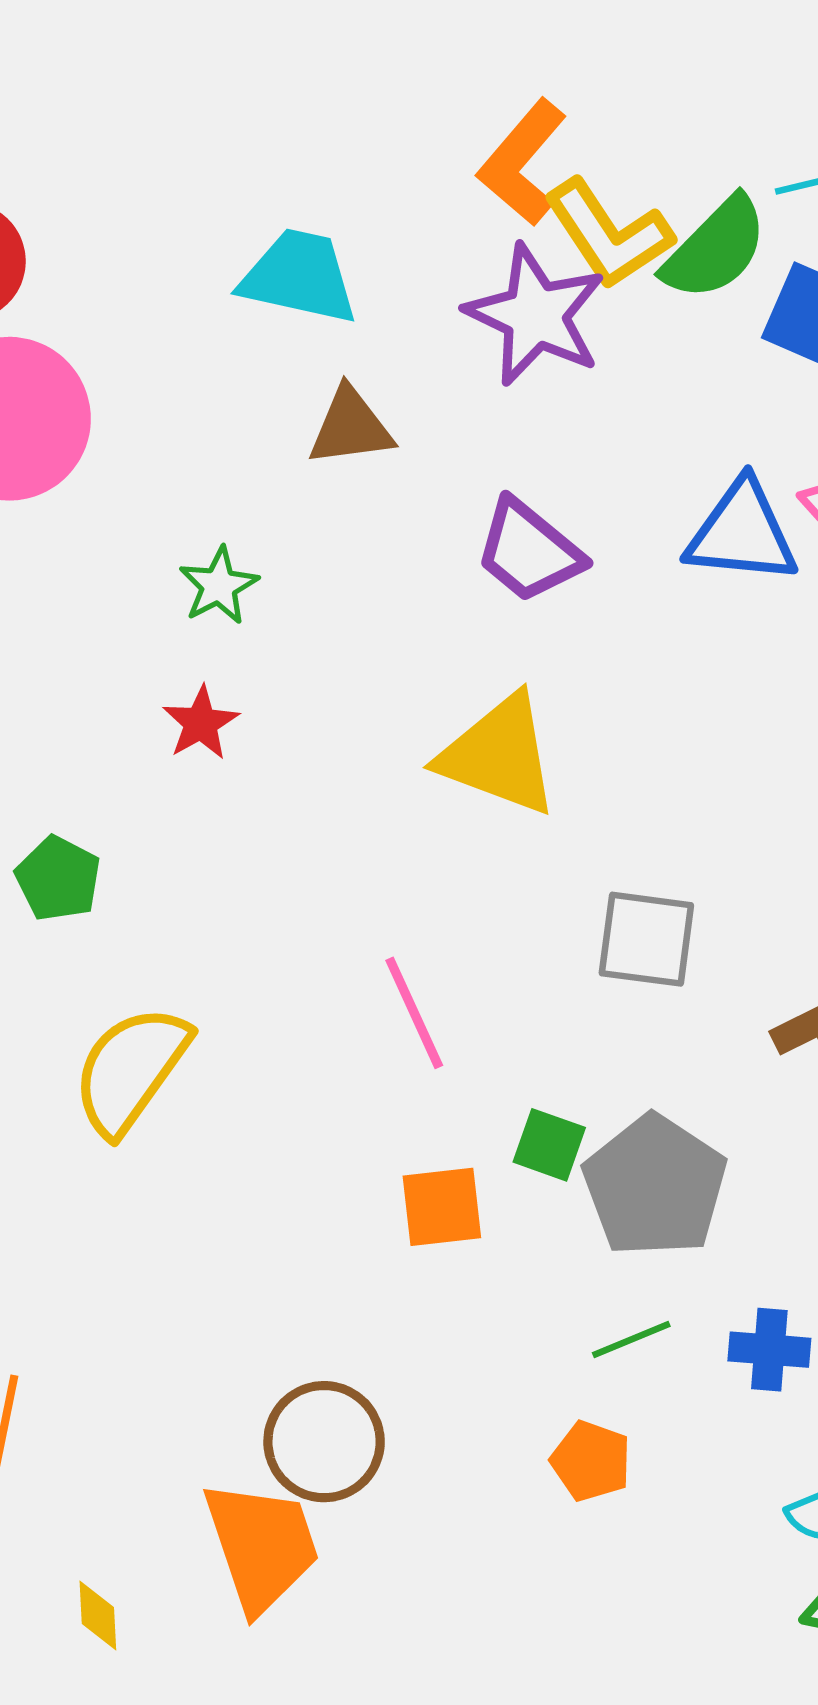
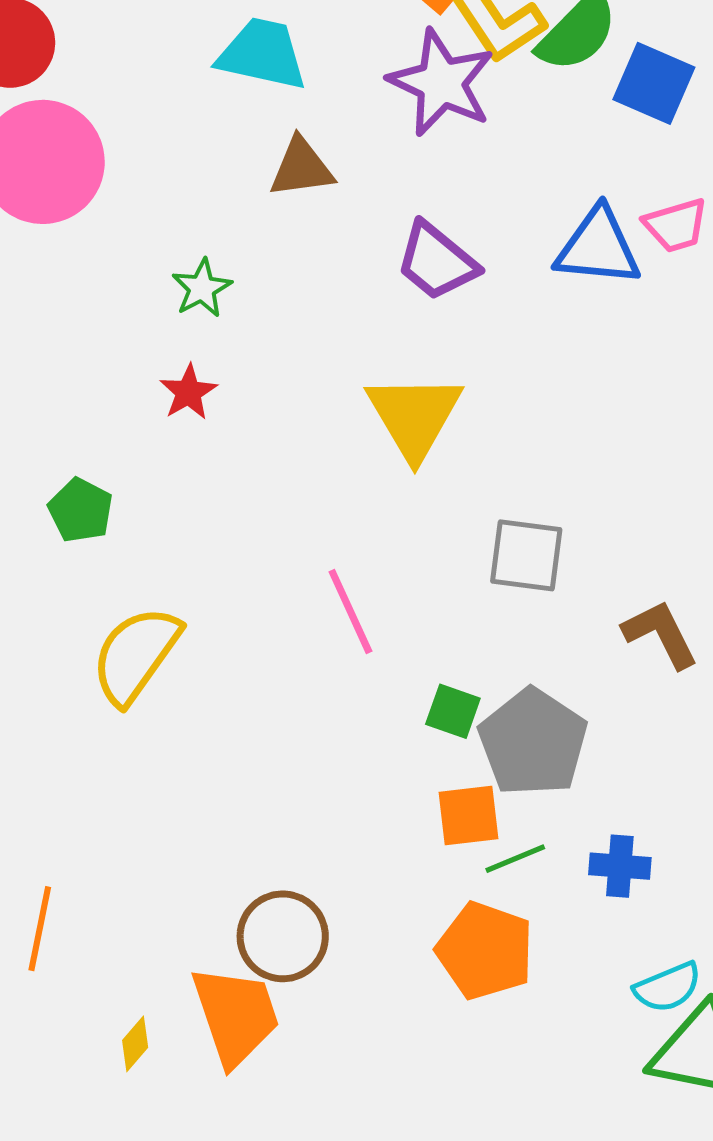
yellow triangle: (499, 755) -> (414, 416), turned 39
orange square: (442, 1207) -> (468, 815), moved
orange pentagon: (591, 1461) -> (485, 951), size x1.6
yellow diamond: (98, 1615) -> (135, 1044), moved, turned 44

